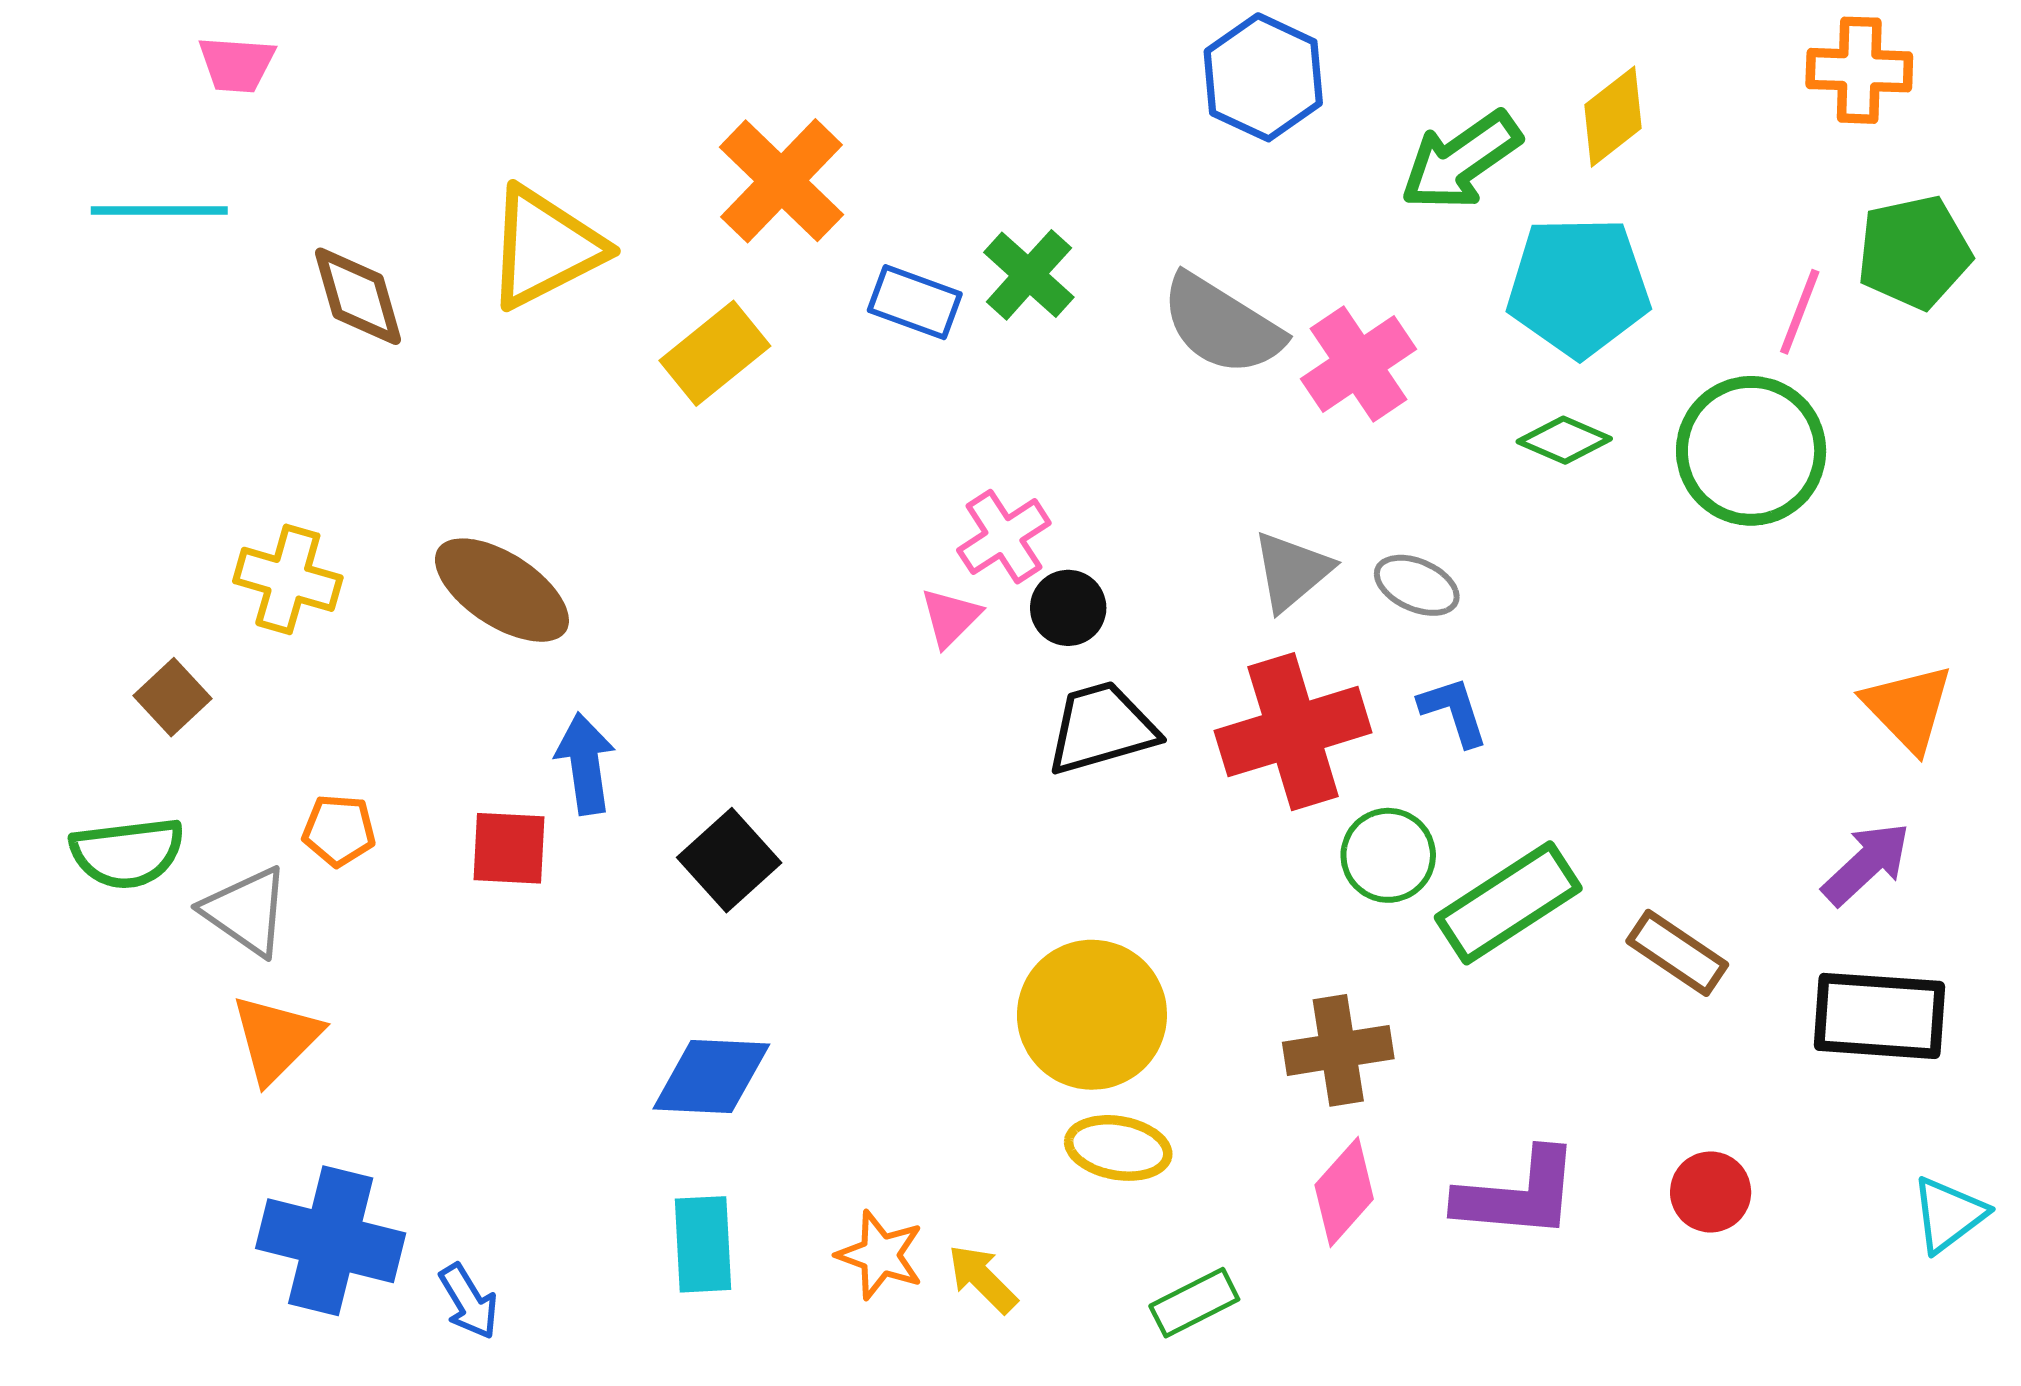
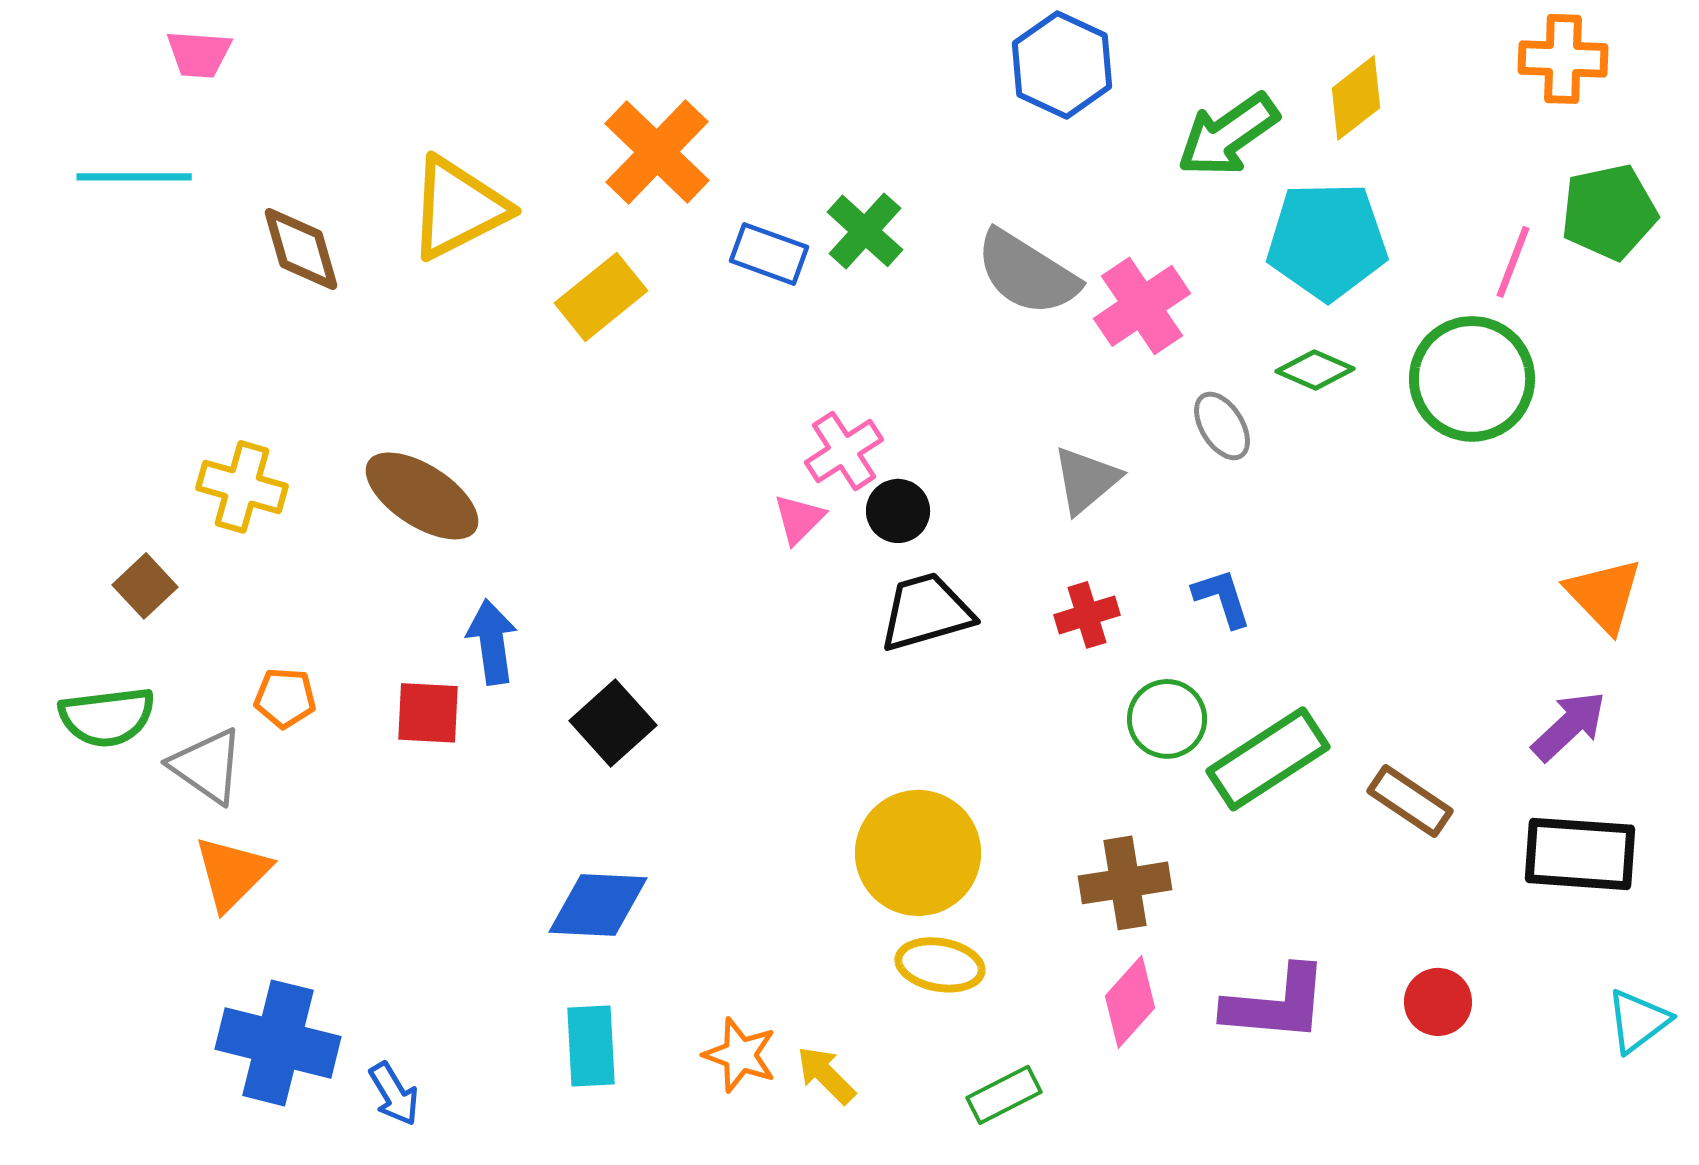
gray ellipse: (1417, 585) -> (1222, 426), moved, turned 34
red cross: (1293, 732) -> (1087, 615), size x0.5

